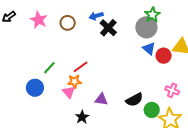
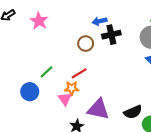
brown circle: (68, 23) -> (86, 44), moved
black cross: (108, 28) -> (111, 35), turned 30
purple triangle: (101, 99) -> (98, 109), size x1.6

